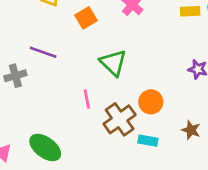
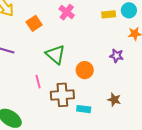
orange circle: (151, 102) -> (85, 70), moved
brown cross: (120, 119) -> (62, 95), turned 35

